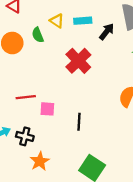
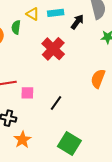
green semicircle: (38, 35) -> (16, 27), turned 32
black line: (79, 122) -> (56, 103), turned 35

